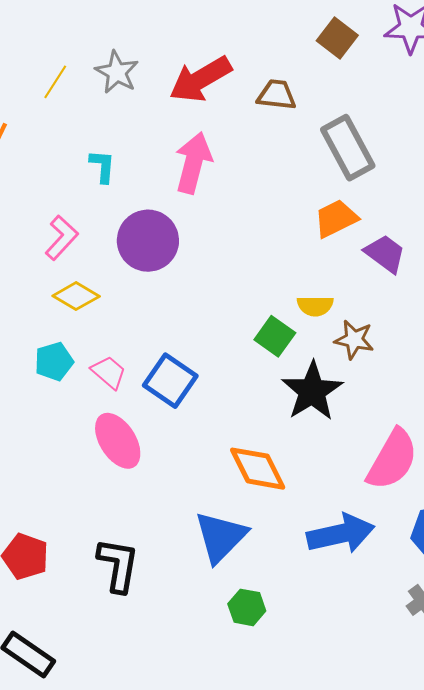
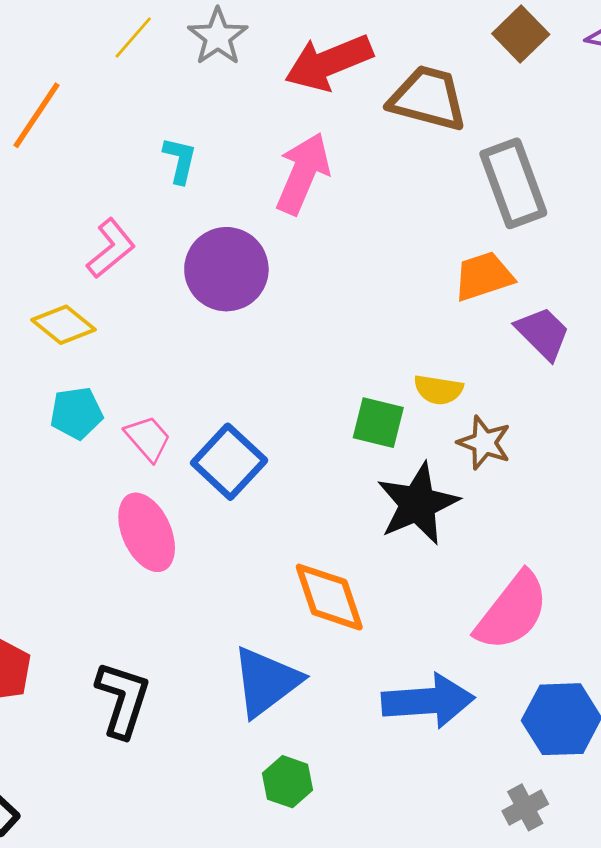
brown trapezoid: (276, 95) -> (428, 98), size x1.5
yellow diamond: (76, 296) -> (64, 325), moved
green square: (275, 336) -> (378, 423), turned -30

